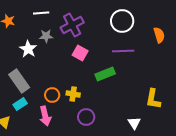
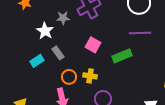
pink square: (80, 53) -> (93, 45), moved
gray rectangle: (19, 81) -> (58, 53), moved, size x0.6
cyan rectangle: (20, 104) -> (37, 61), moved

